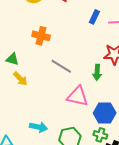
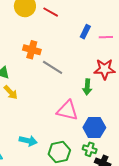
gray line: (61, 66) -> (53, 67), moved

